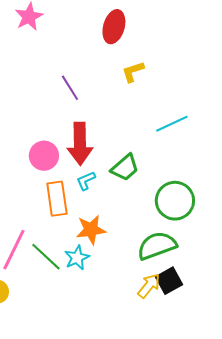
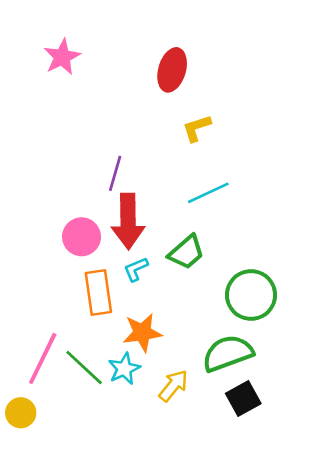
purple line: (70, 88) -> (115, 173), moved, turned 48
cyan line: (172, 124) -> (208, 193), moved
yellow arrow: (149, 286) -> (173, 386), moved

